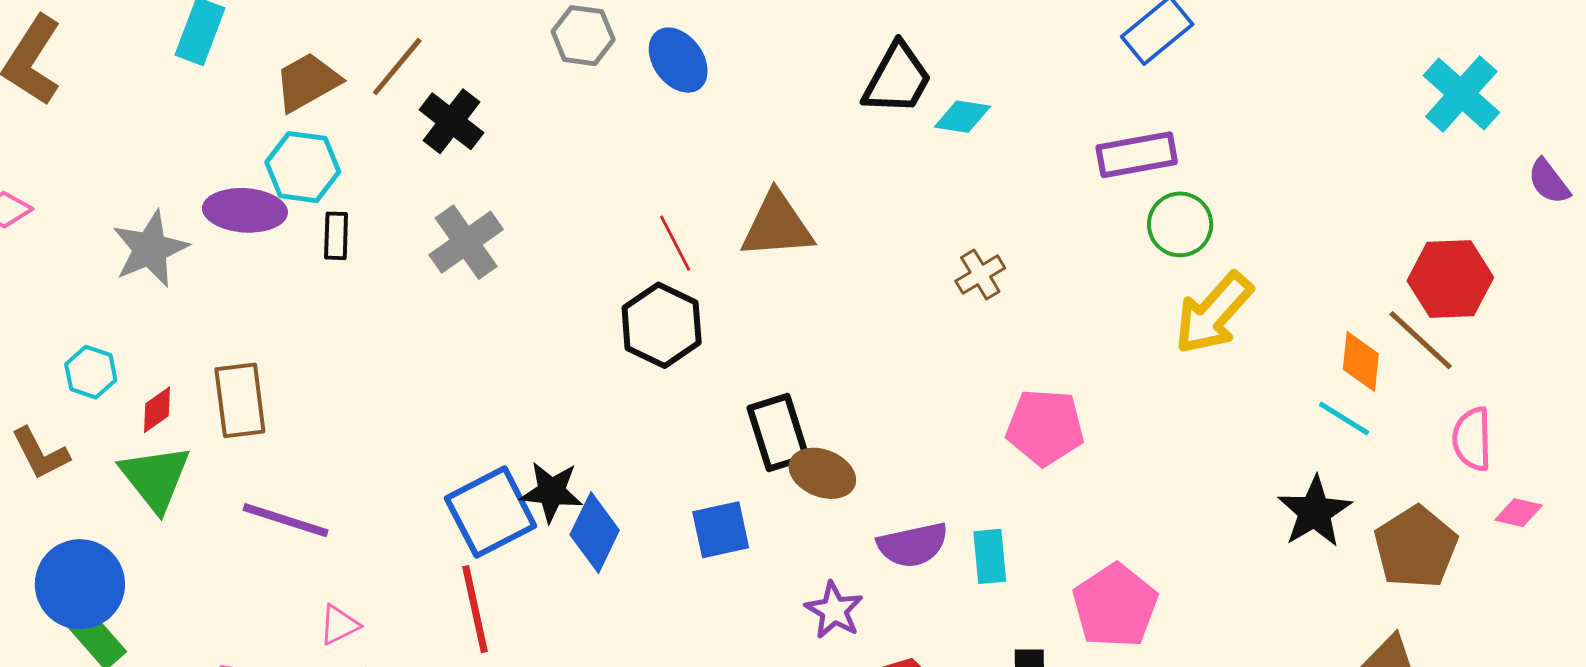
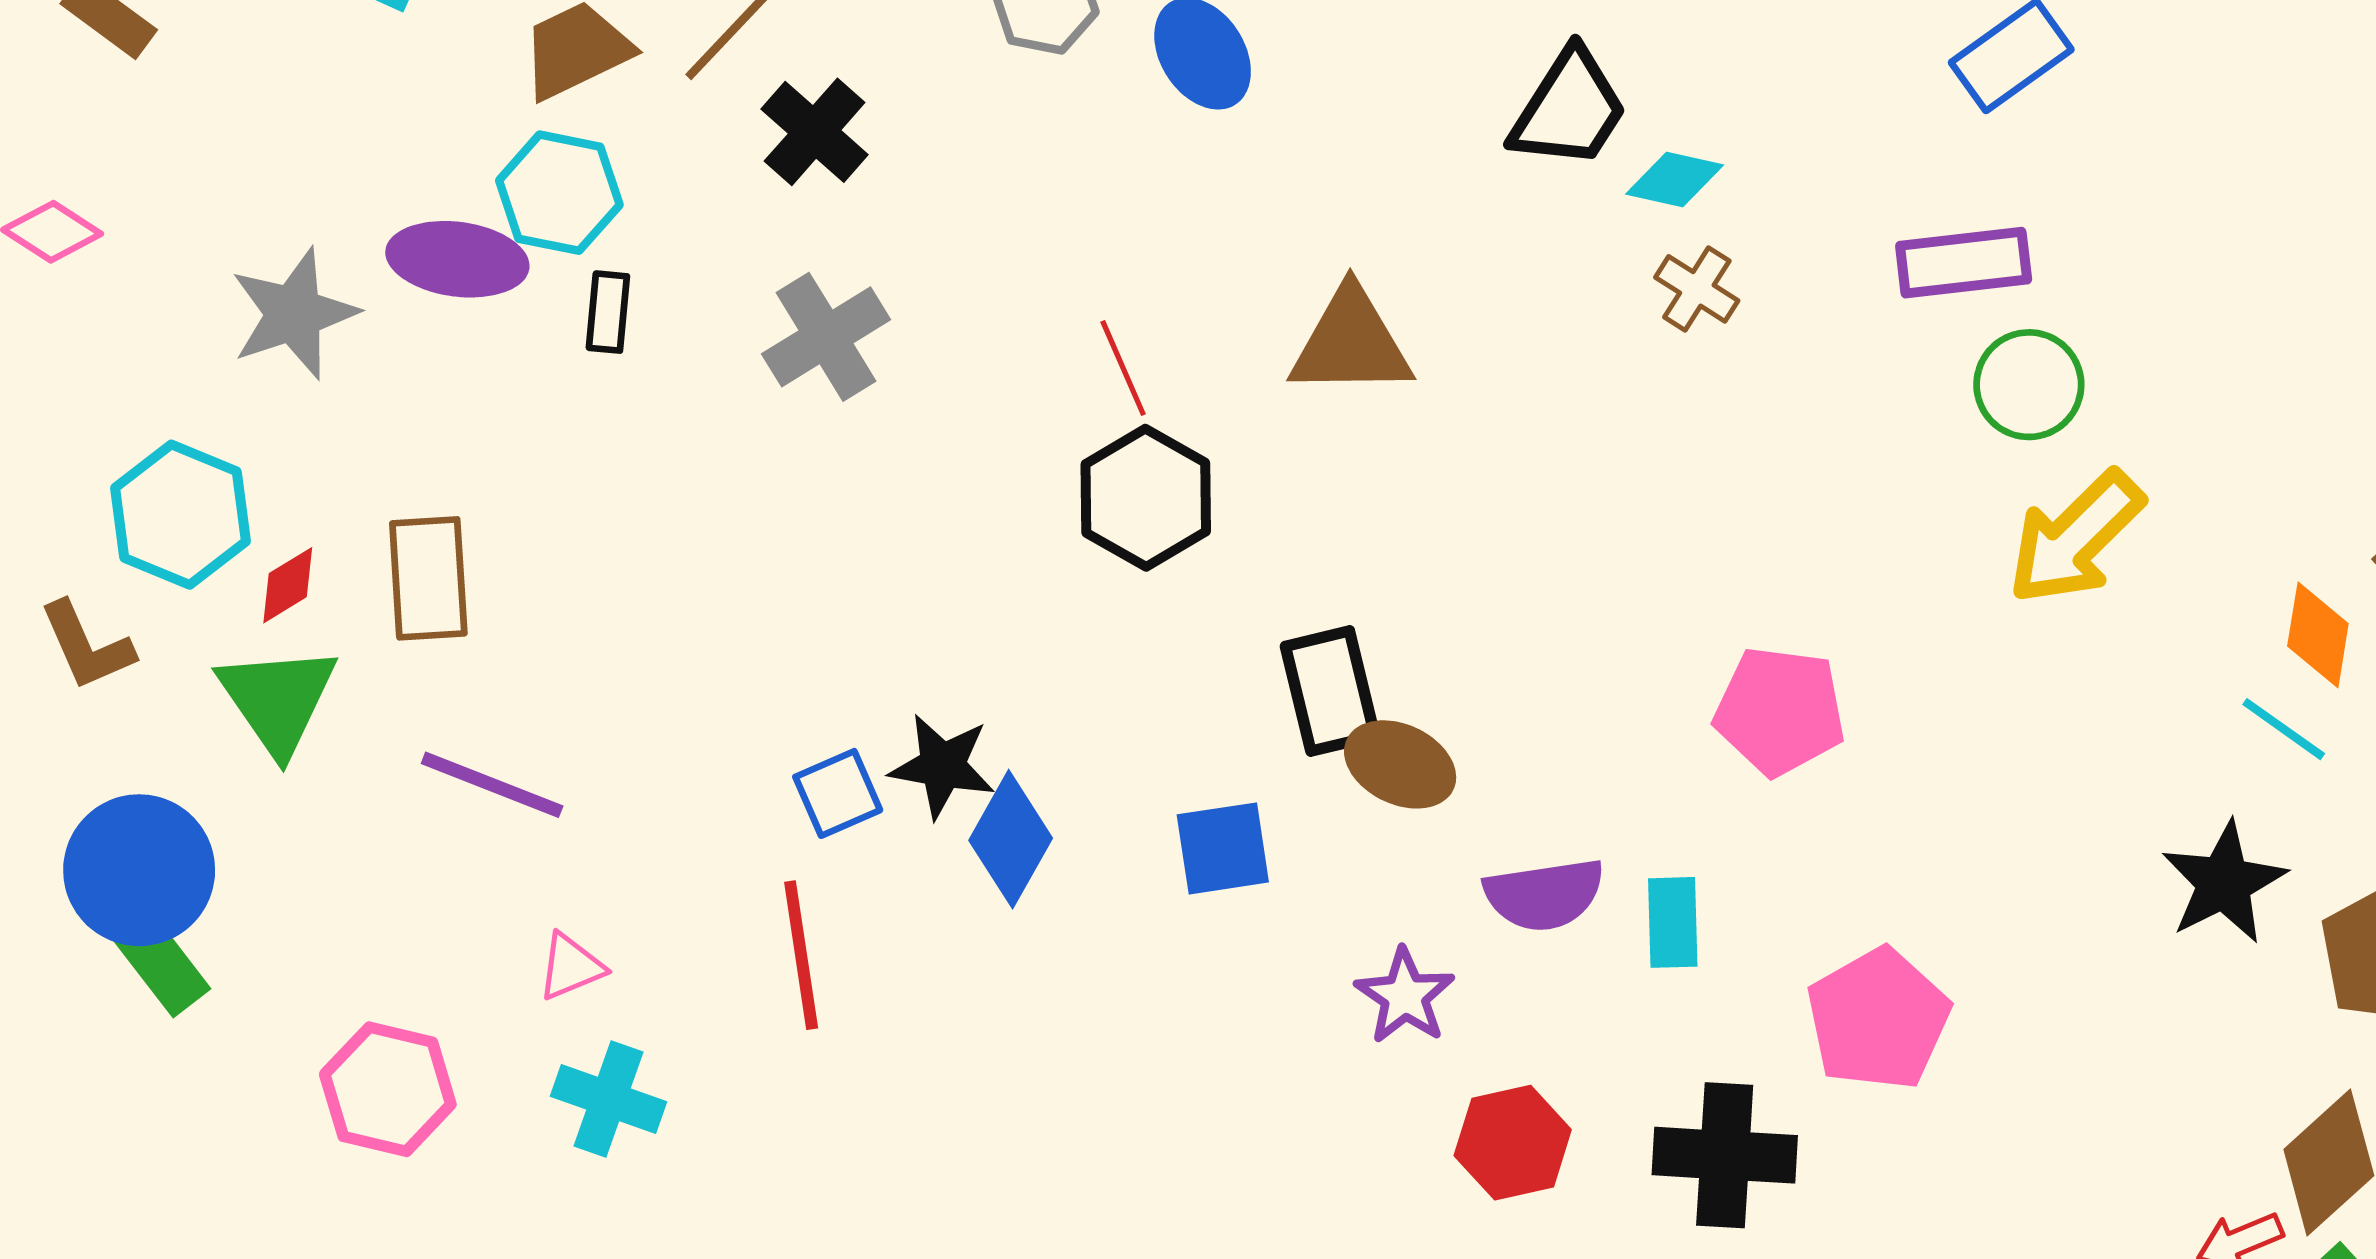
red line: (675, 243) -> (1123, 368), moved
brown cross: (980, 274) -> (1697, 289), moved, turned -30
cyan hexagon: (91, 372) -> (181, 515), size x1.6
blue square: (491, 512) -> (838, 793), size x0.6

